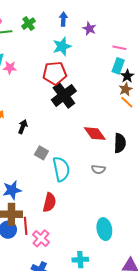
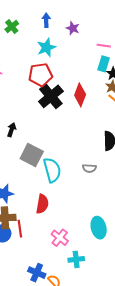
red diamond: (95, 134) -> (80, 95), moved, turned 60
gray square: (41, 153) -> (32, 155), size x1.6
pink cross: (41, 238) -> (60, 238), moved

